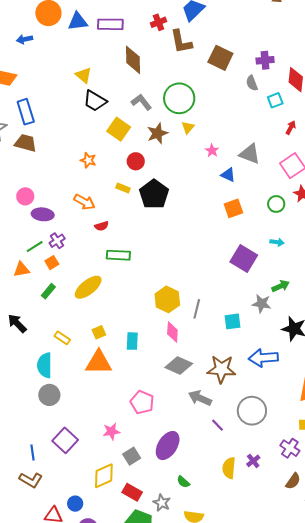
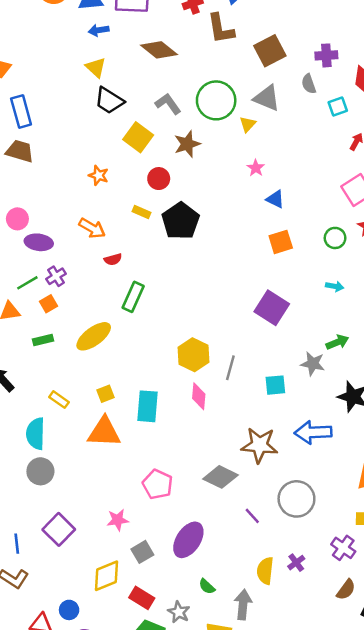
blue arrow: (25, 39) -> (99, 30), moved
brown square: (220, 58) -> (270, 51), turned 35
brown diamond: (133, 60) -> (159, 50), turned -52
yellow triangle: (188, 127) -> (248, 124), moved
gray triangle: (250, 154) -> (267, 98), moved
green rectangle: (118, 255) -> (133, 297), turned -70
purple square: (244, 258) -> (272, 308), moved
green rectangle: (48, 291) -> (43, 340), turned 35
cyan rectangle: (132, 341) -> (147, 406), size x1.4
gray diamond: (179, 365) -> (221, 477), moved
gray arrow: (200, 398) -> (243, 605), moved, turned 70

